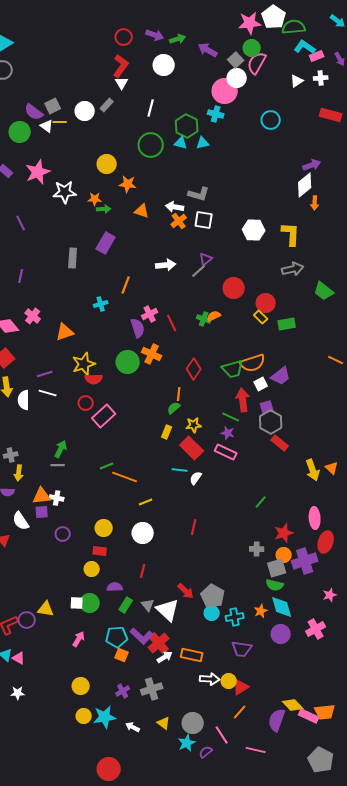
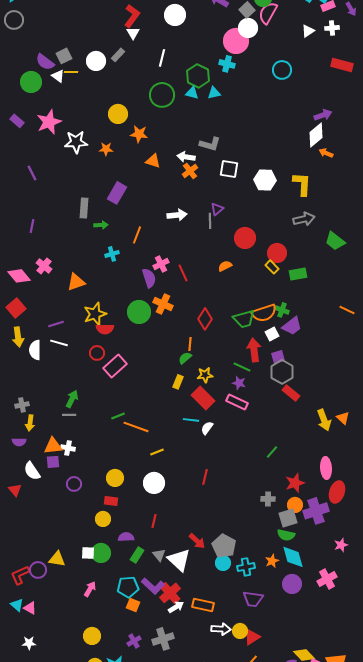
orange arrow: (315, 203) -> (326, 153), turned 112
green arrow: (104, 209) -> (101, 225), moved
white square: (204, 220) -> (229, 169), moved
gray line: (199, 271) -> (210, 221), turned -49
green cross: (204, 319) -> (282, 310), moved

